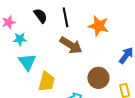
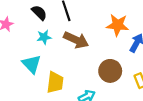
orange star: (99, 26) -> (118, 25), moved
cyan star: (20, 39) -> (44, 37), moved

